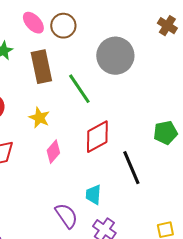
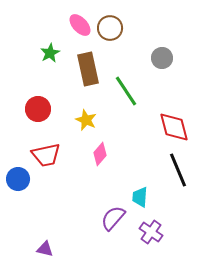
gray circle: (115, 56) -> (162, 58), size x0.6
red diamond: (97, 137) -> (174, 127), moved, turned -76
purple semicircle: (66, 216) -> (113, 218), turned -104

